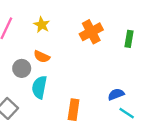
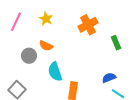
green rectangle: (129, 39) -> (116, 43), moved, turned -32
cyan semicircle: (39, 87) -> (55, 72), moved, turned -30

